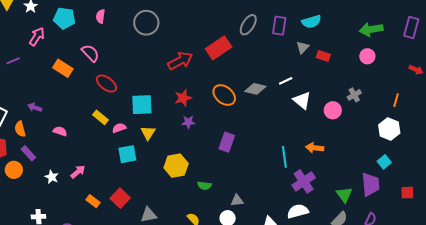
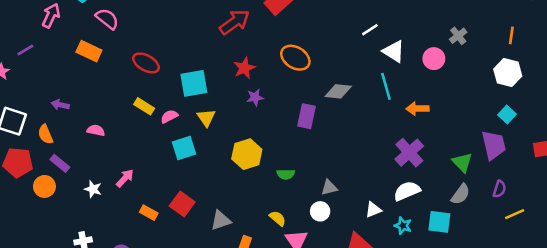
pink semicircle: (90, 53) -> (107, 19), moved
gray diamond: (255, 89) -> (338, 91), moved
cyan line: (284, 157) -> (386, 86), moved

